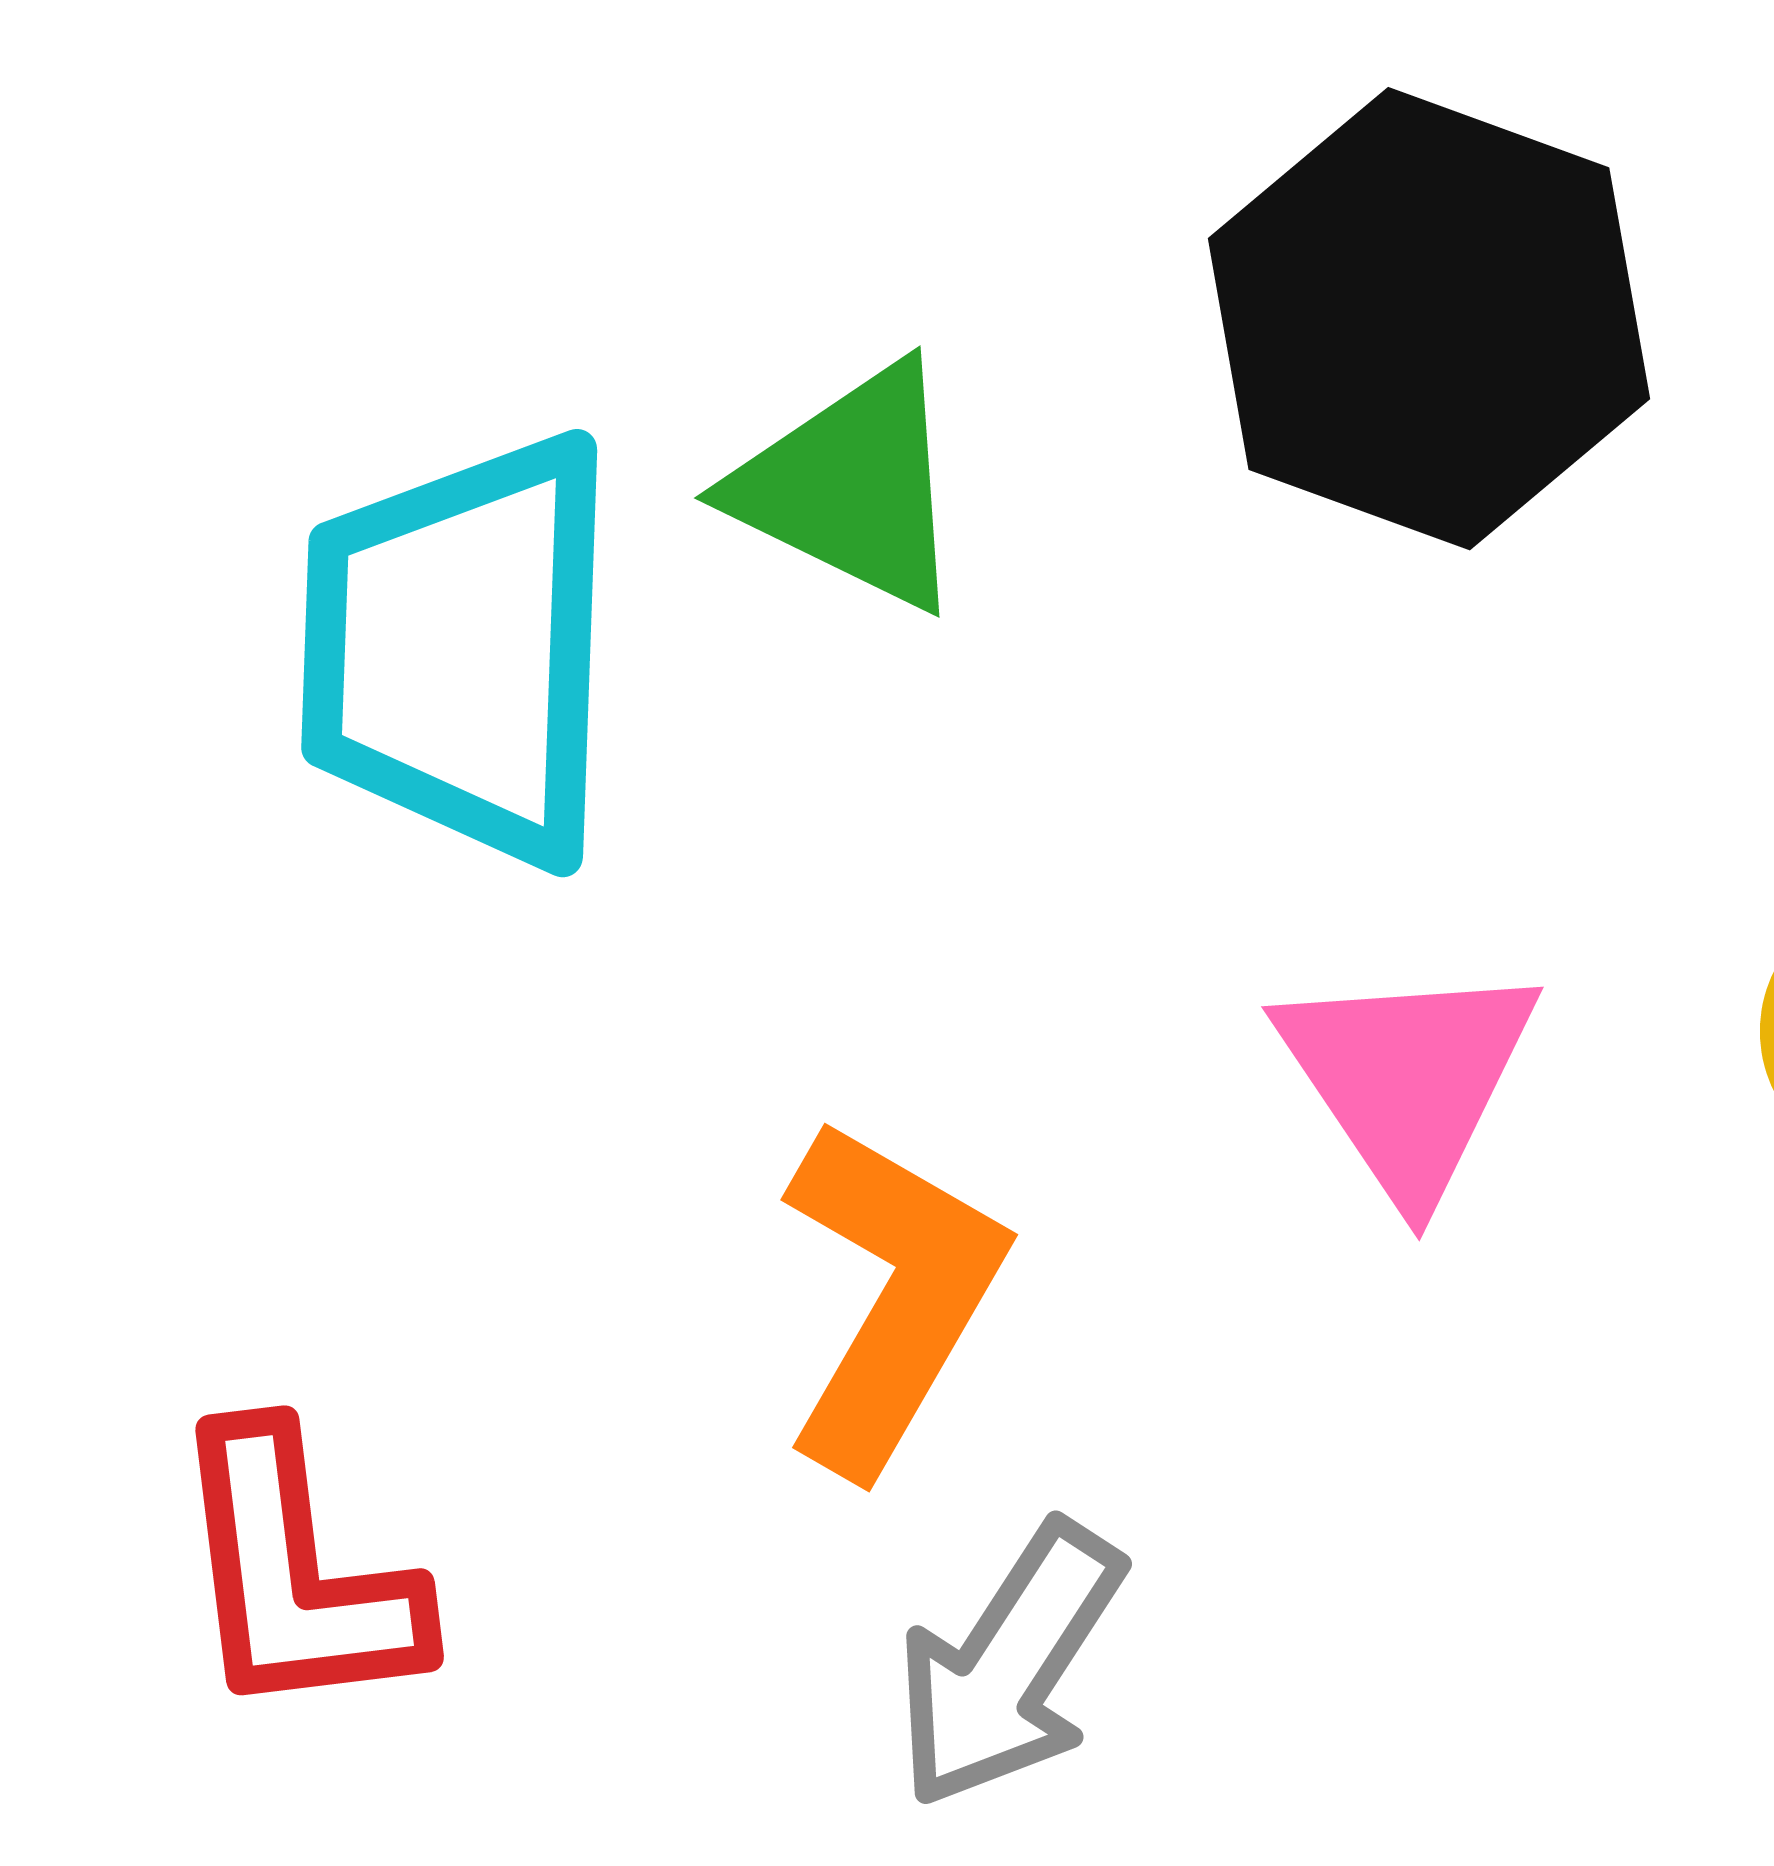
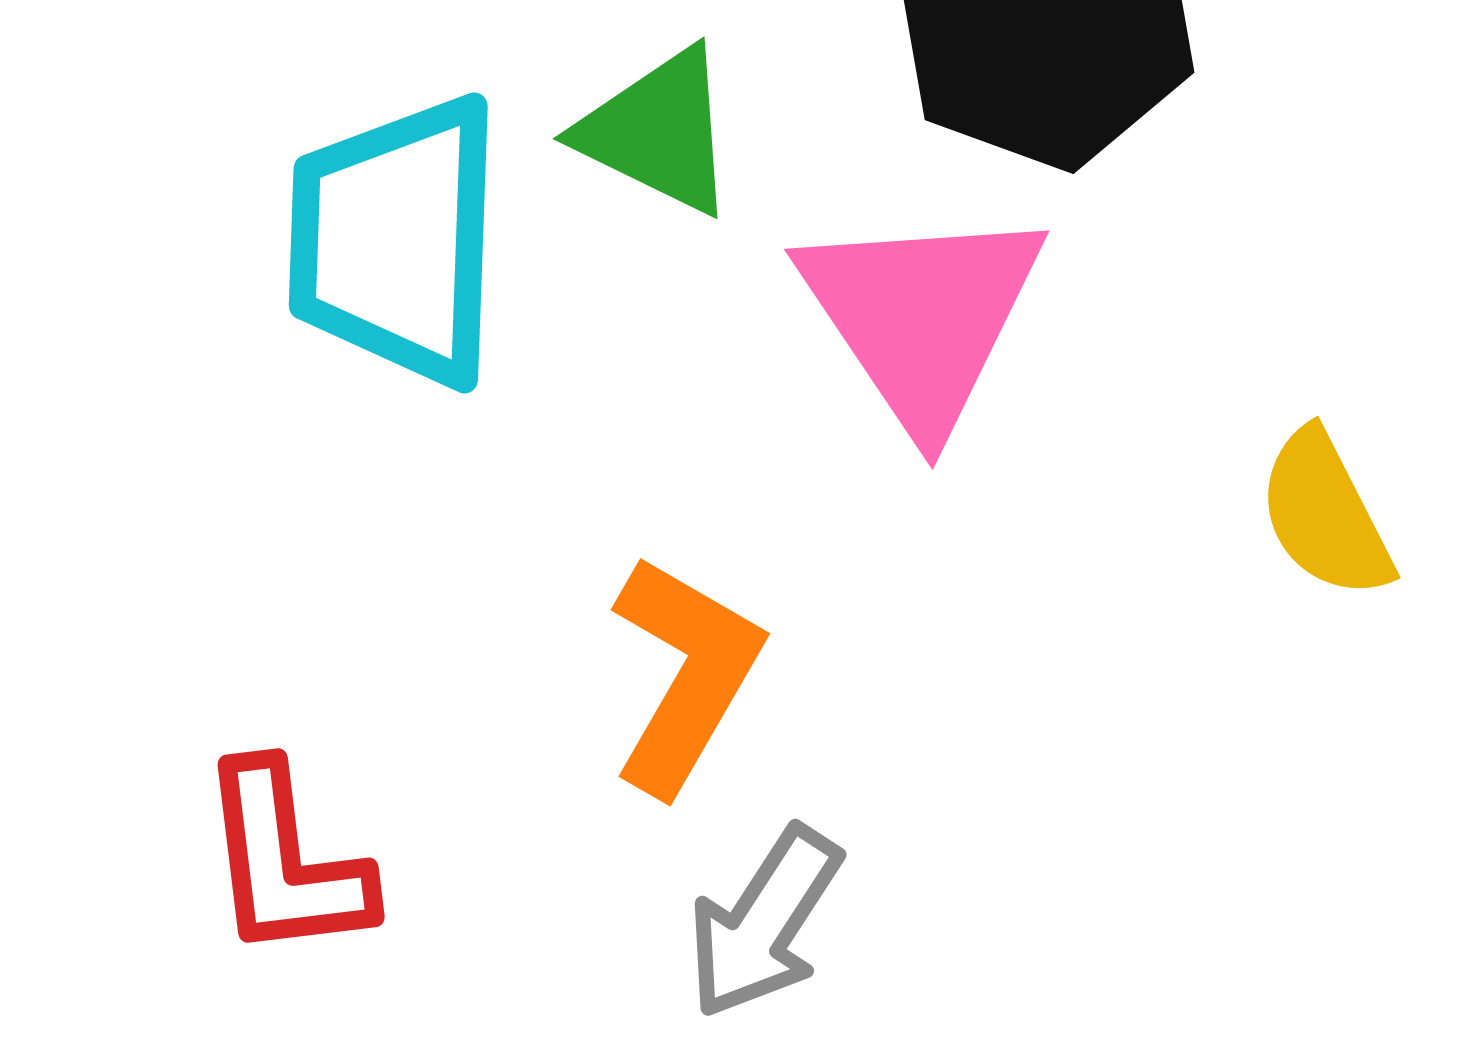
pink triangle: (1408, 1078) -> (922, 316), moved, size x1.4

